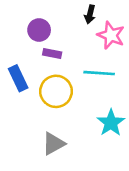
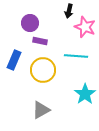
blue rectangle: (18, 78) -> (14, 60), turned 48

